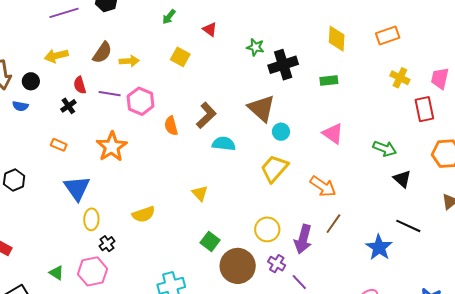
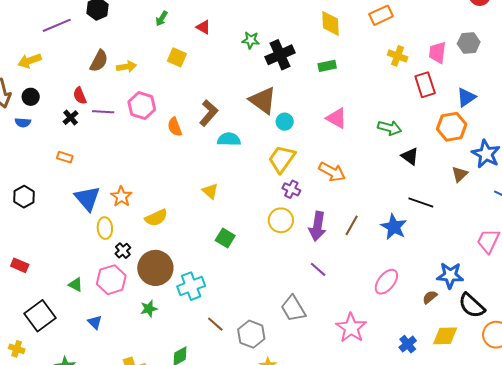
yellow arrow: (56, 56) -> (30, 61), moved
purple line: (110, 94) -> (103, 112), moved
orange star: (112, 147) -> (121, 197), moved, size x0.7
brown line: (333, 224) -> (352, 225), moved
purple cross: (277, 264) -> (291, 189), moved
brown circle: (238, 266) -> (155, 268), moved

